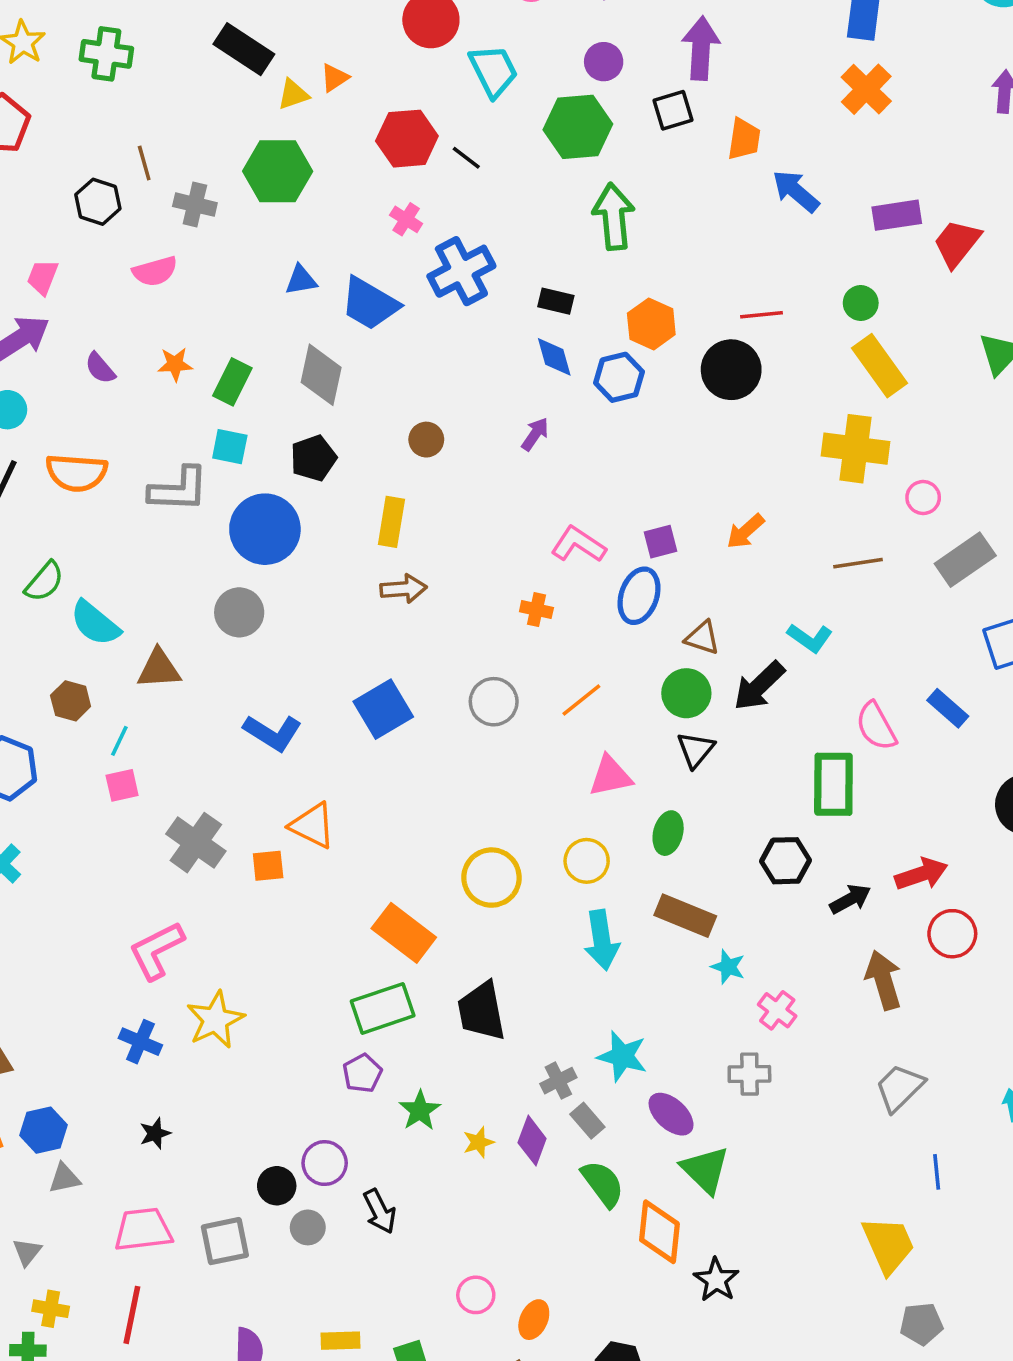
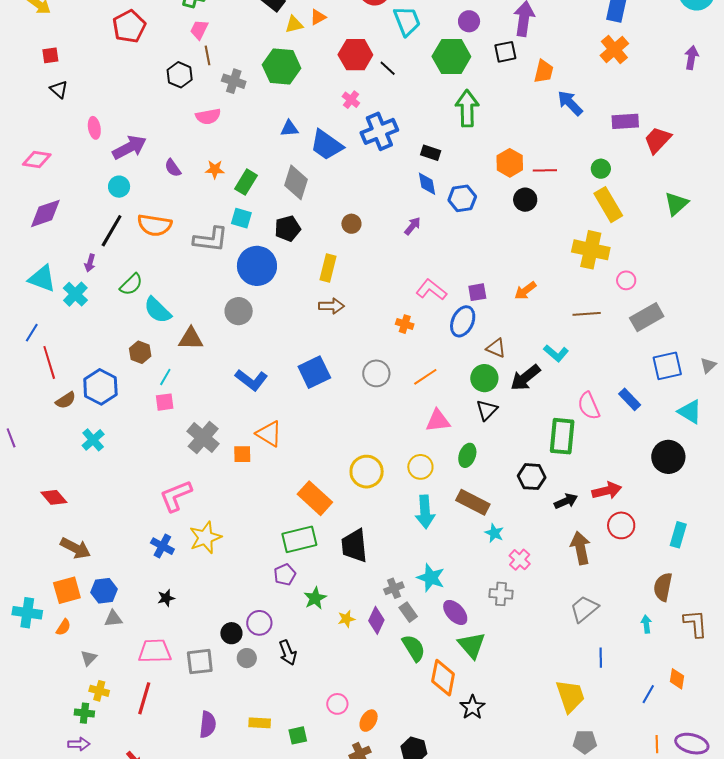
pink trapezoid: (43, 277) -> (199, 30), moved
orange hexagon: (651, 324) -> (510, 163), moved
black circle: (731, 370) -> (525, 200), size x0.7

